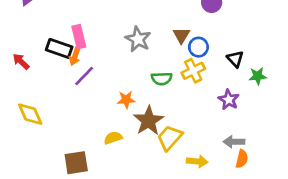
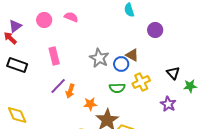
brown triangle: (181, 35) -> (132, 55), turned -32
blue circle: (198, 47) -> (121, 64), moved
black rectangle: (59, 48) -> (17, 65), moved
orange arrow: (75, 56) -> (70, 91), moved
red arrow: (21, 62) -> (10, 38), moved

